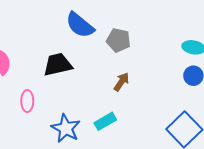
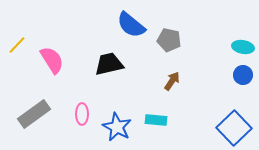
pink ellipse: (27, 101) -> (82, 114), moved
cyan rectangle: (105, 121) -> (156, 120), turned 35

